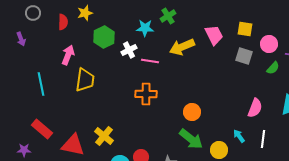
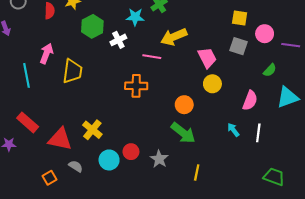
pink trapezoid: (214, 35) -> (207, 58), moved
pink arrow: (68, 55) -> (46, 54), moved
pink line: (150, 61) -> (152, 57), moved
green semicircle: (273, 68) -> (270, 70), moved
yellow circle: (219, 150) -> (212, 84), moved

